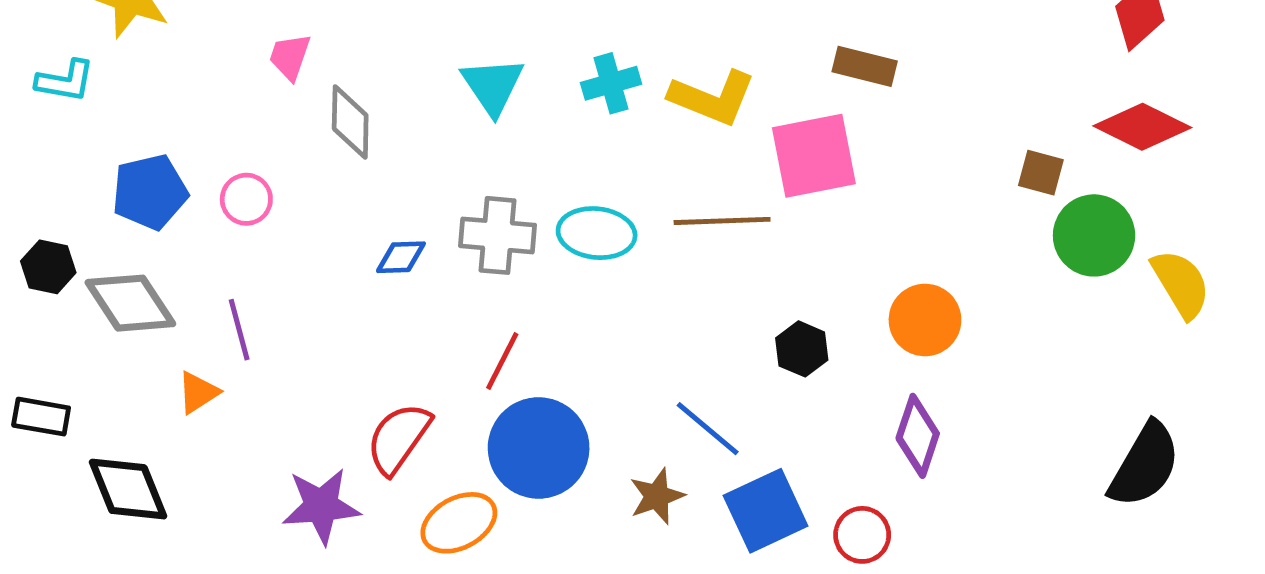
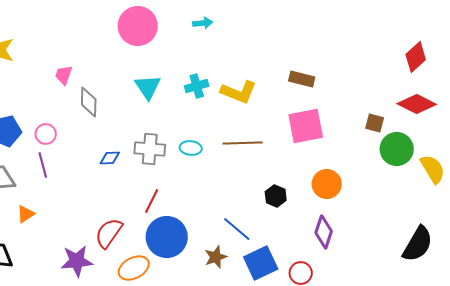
pink square: (814, 156) -> (306, 126), moved
cyan ellipse: (597, 233) -> (191, 148), size x0.7
purple line: (239, 330) -> (43, 165), moved

